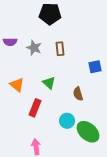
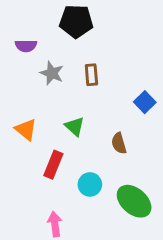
purple semicircle: (10, 42) -> (26, 46), moved
blue square: (95, 67) -> (145, 102), turned -32
cyan circle: (67, 121) -> (90, 184), moved

